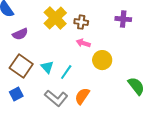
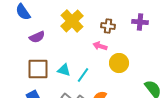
brown cross: (81, 22) -> (108, 26), moved
brown square: (21, 66) -> (38, 69), turned -35
cyan triangle: (47, 67) -> (64, 70), turned -32

